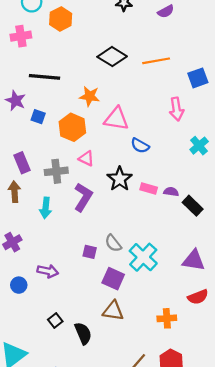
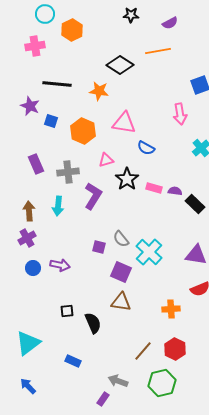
orange line: (156, 61) -> (158, 51), moved
orange star: (90, 96) -> (99, 91), moved
pink triangle: (86, 158) -> (106, 160), moved, turned -42
brown arrow: (14, 192) -> (29, 211), moved
blue circle: (19, 285) -> (33, 268), moved
black square: (55, 320) -> (67, 311), turned 32

